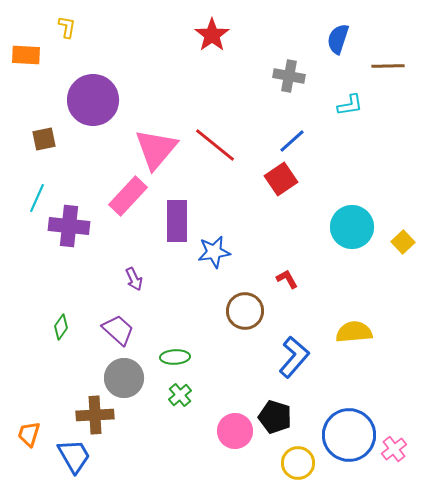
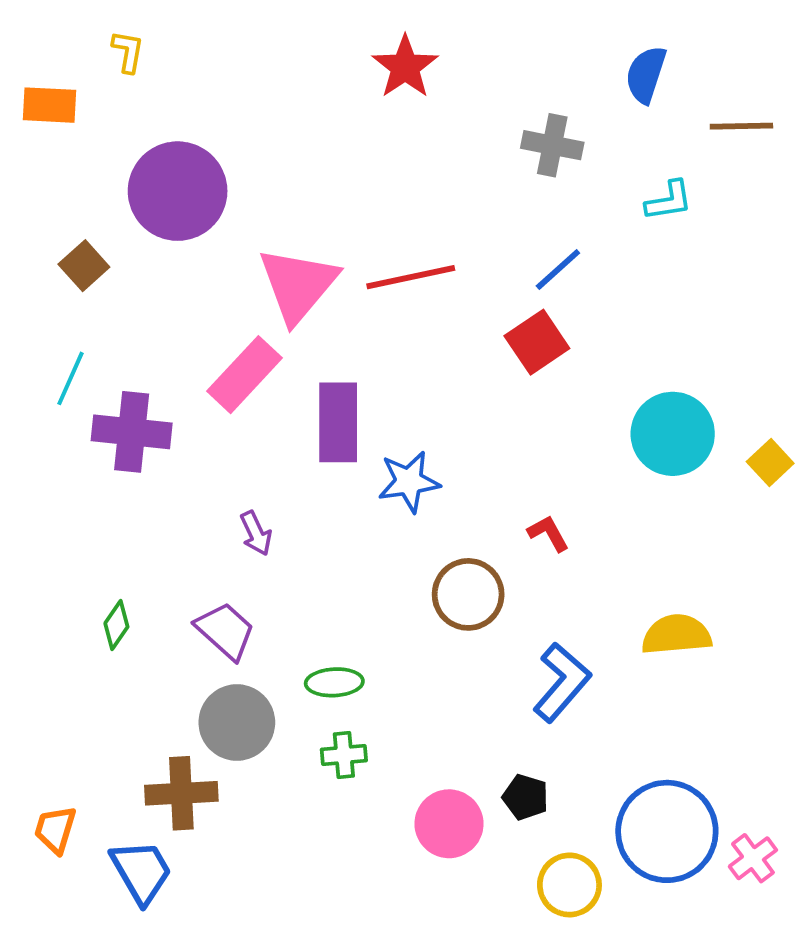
brown square: (44, 139) -> (84, 266), turned -30
red line: (215, 145) -> (411, 277), turned -51
green cross: (180, 395) -> (344, 755), turned 35
black pentagon: (275, 417) -> (525, 797), size x0.7

